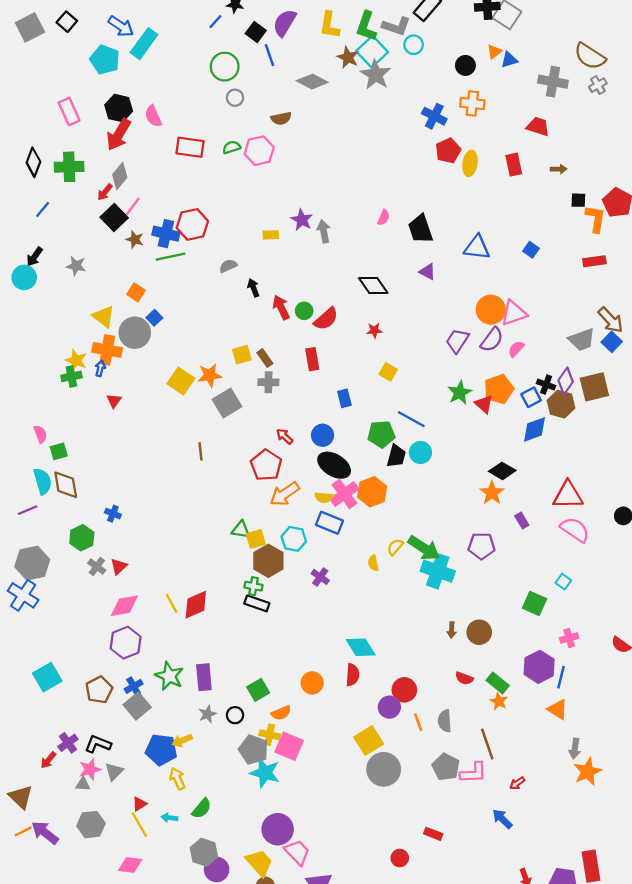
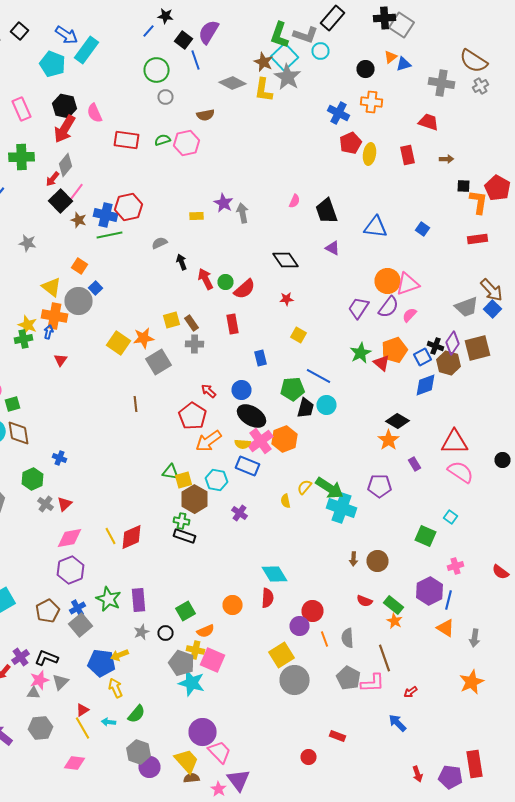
yellow L-shape: (329, 25) -> (264, 90), moved
gray arrow: (575, 749) -> (474, 638), moved

